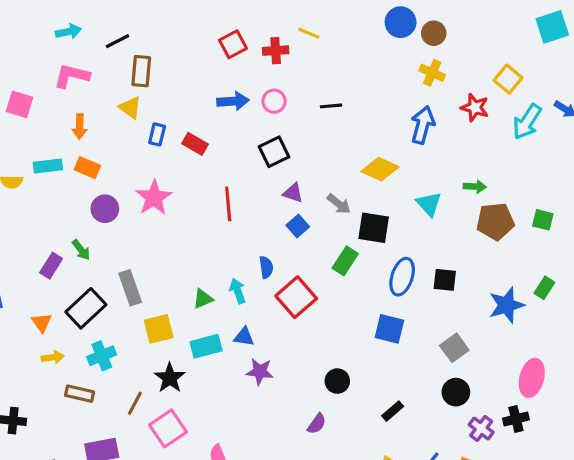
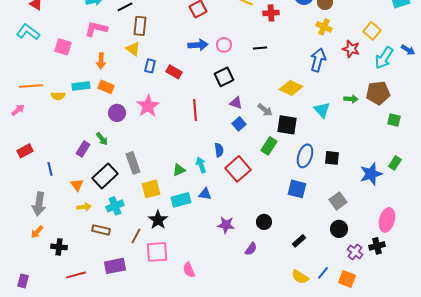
red cross: (276, 51) -> (271, 13), moved
brown pentagon: (495, 221) -> (378, 93), moved
purple star: (260, 372) -> (226, 225), moved
pink square: (168, 428) -> (157, 252), turned 30

